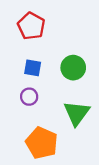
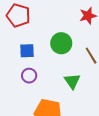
green triangle: (77, 113) -> (72, 81), size x0.7

